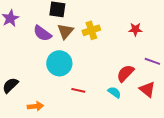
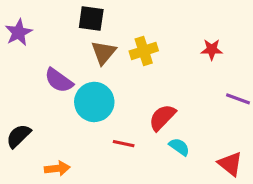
purple semicircle: (42, 33) -> (59, 80), moved
red semicircle: (125, 73) -> (162, 117), moved
red triangle: (147, 89) -> (230, 164), moved

